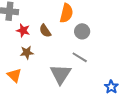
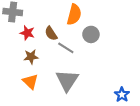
gray line: (80, 57) -> (66, 48), moved
orange triangle: (14, 75) -> (30, 82), moved

